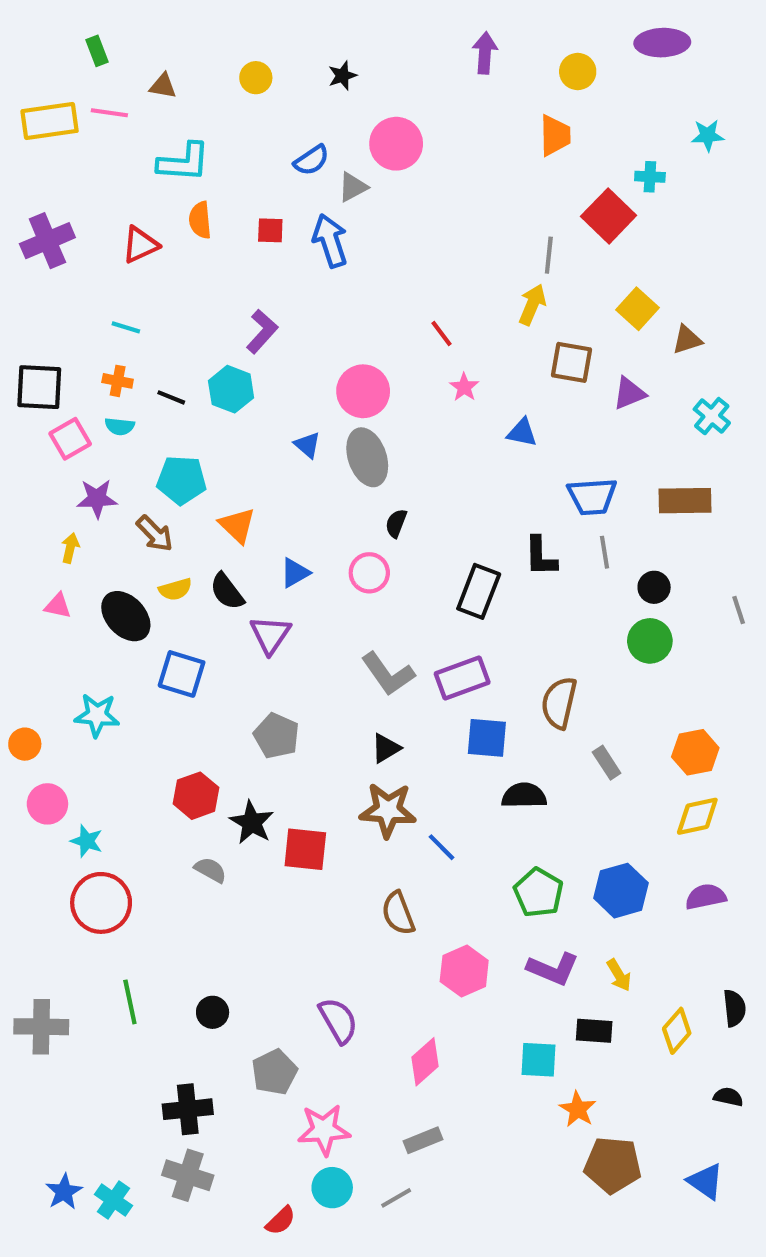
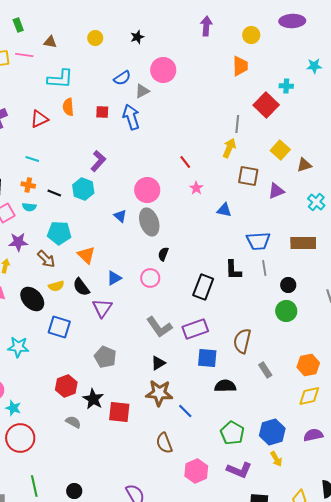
yellow arrow: (619, 975) -> (276, 459), moved

